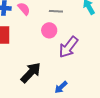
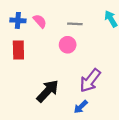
purple arrow: (68, 47) -> (90, 80), moved

